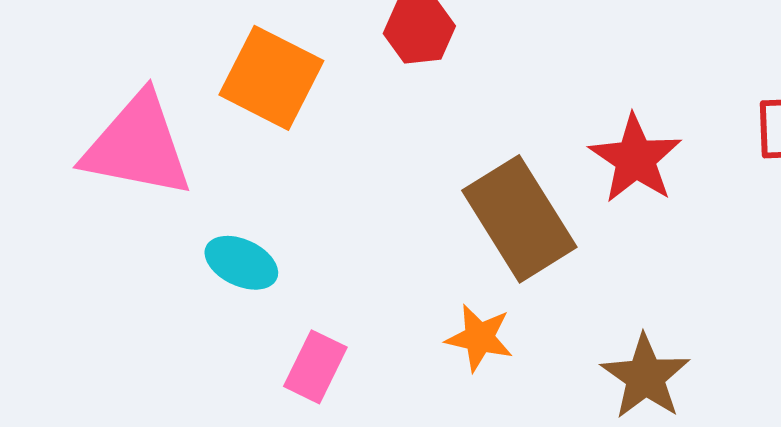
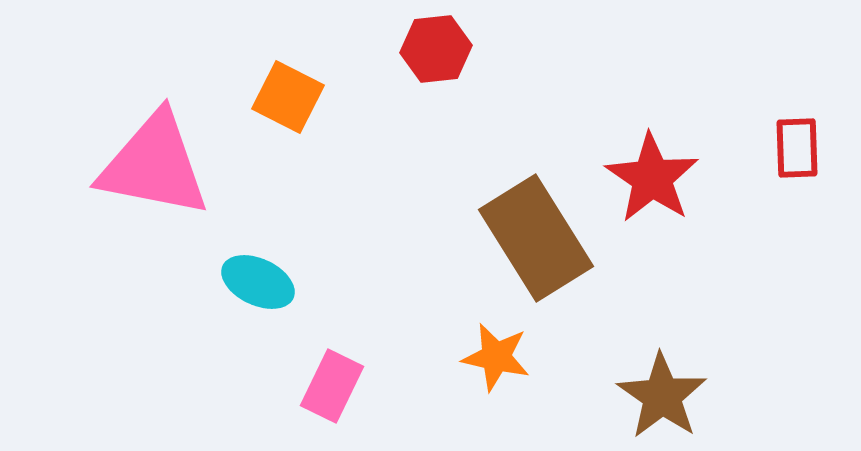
orange square: (271, 78) -> (288, 97), size x0.7

